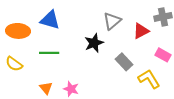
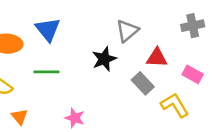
blue triangle: (50, 20) -> (48, 29), turned 35
red triangle: (141, 31) -> (157, 58), moved, turned 30
orange triangle: (46, 88) -> (20, 117), moved

